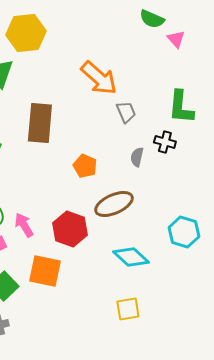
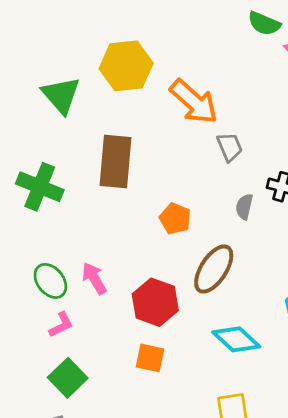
yellow hexagon: (26, 33) -> (126, 66), moved
brown ellipse: (114, 204) -> (214, 269), turned -33
pink arrow: (24, 225) -> (94, 278), moved
orange square: (45, 271) -> (150, 358), moved, size x0.7

